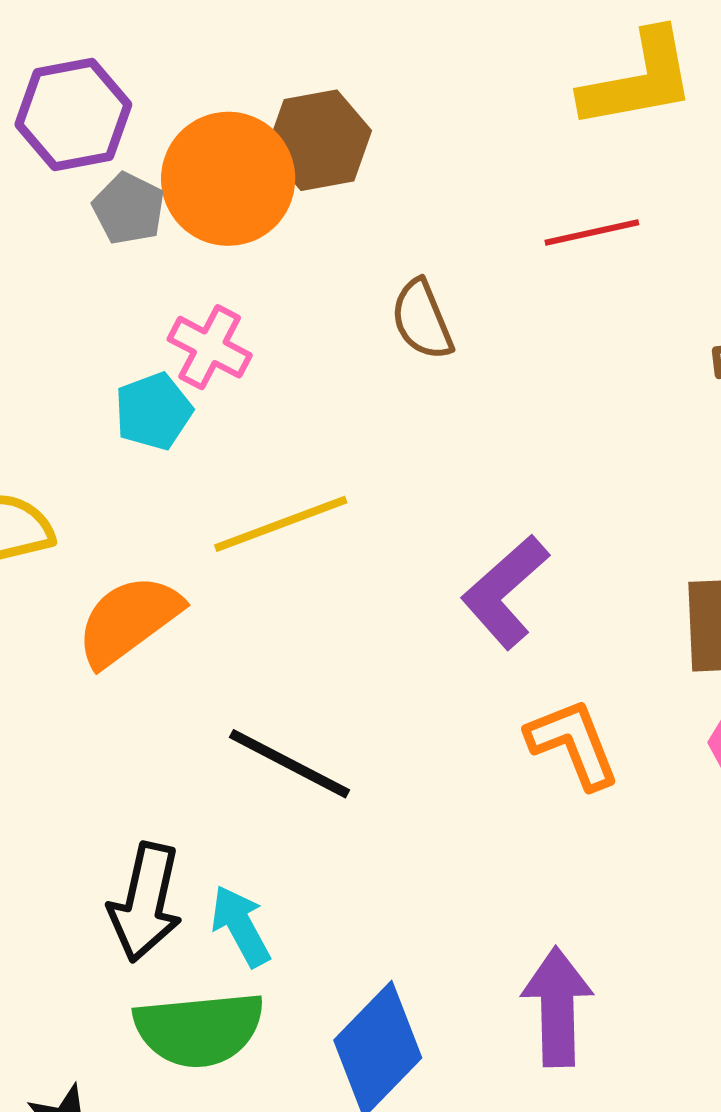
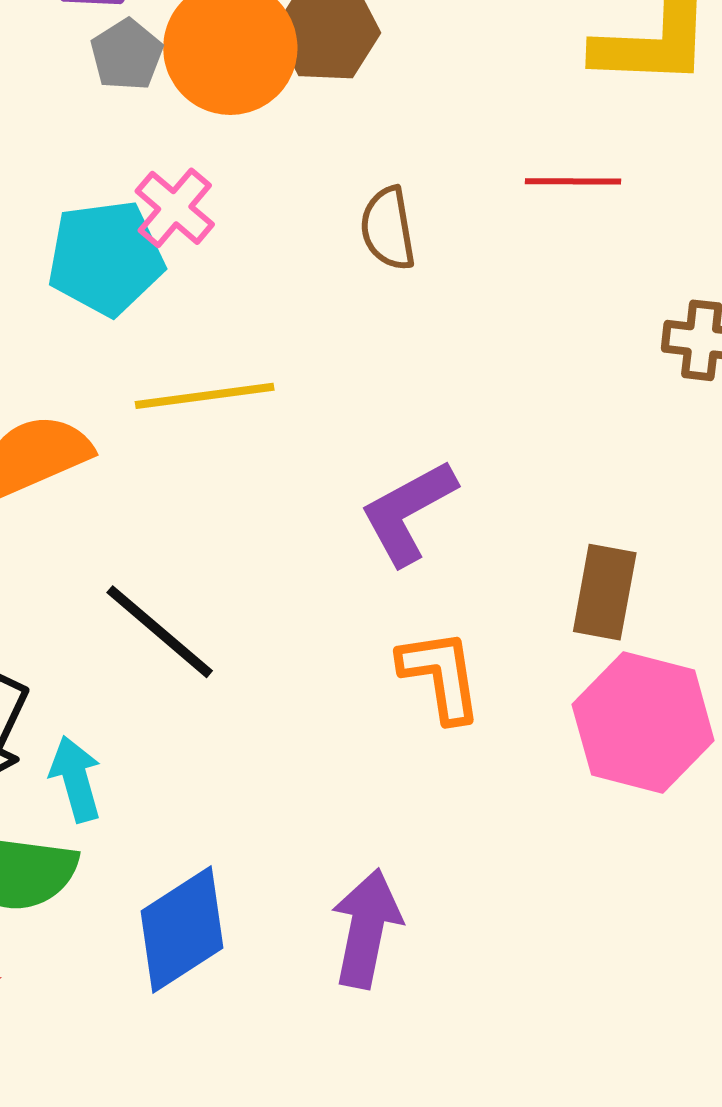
cyan pentagon: (153, 411) -> (106, 258), size x1.5

